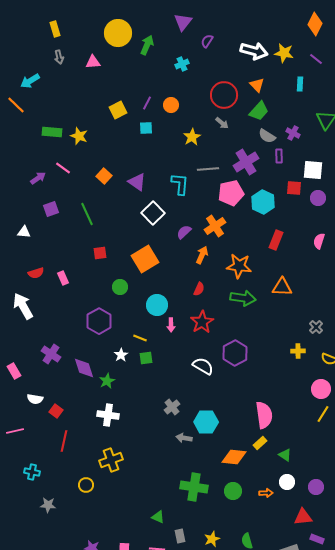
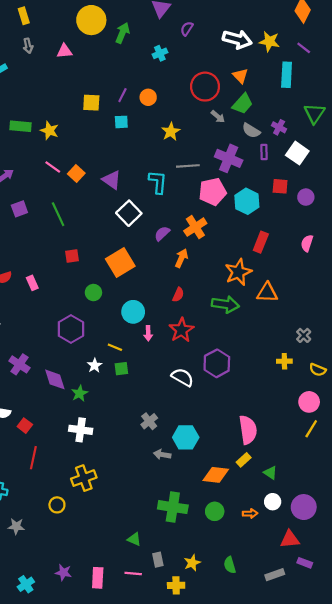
cyan rectangle: (300, 84) -> (287, 75), size x1.6
yellow square: (118, 110) -> (91, 103), turned 30
gray arrow: (222, 123) -> (218, 117), moved
purple cross: (246, 162) -> (229, 158), turned -35
pink line: (63, 168) -> (53, 167), moved
white square: (313, 170) -> (297, 153), moved, turned 30
orange star: (239, 266) -> (238, 272), moved, turned -30
purple circle: (316, 487) -> (304, 507), size x1.5

